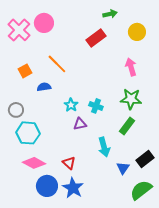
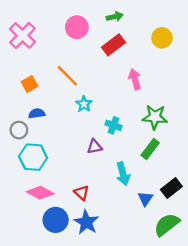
green arrow: (110, 14) -> (115, 17), moved
pink circle: (44, 23) -> (77, 27), moved
pink arrow: (131, 67) -> (135, 79), moved
blue semicircle: (44, 87) -> (37, 113), moved
cyan star: (71, 105) -> (84, 104), moved

